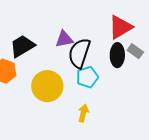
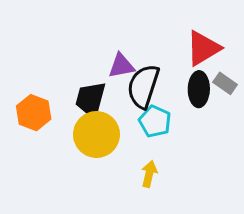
black trapezoid: (22, 46) -> (91, 99), moved, turned -44
cyan pentagon: (87, 77) -> (155, 121), turned -30

